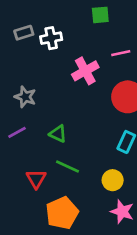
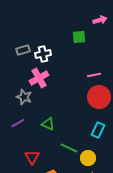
pink line: (121, 53) -> (94, 75), moved
pink cross: (85, 71) -> (39, 78), moved
green line: (68, 167) -> (69, 148), moved

